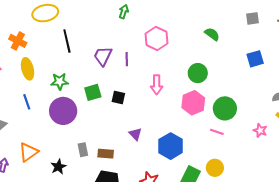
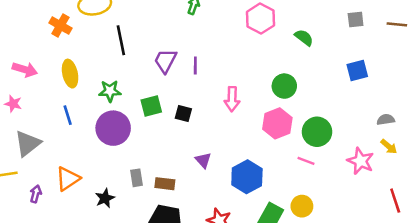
pink hexagon: (157, 38) -> (261, 19), moved
orange cross: (18, 41) -> (60, 25), moved
pink star: (260, 130) -> (361, 161), size x1.5

